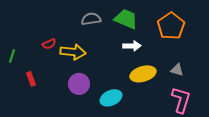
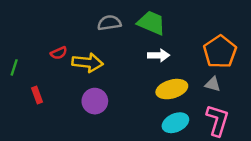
orange pentagon: (171, 26) -> (220, 52), moved
cyan ellipse: (111, 98) -> (175, 123), moved

